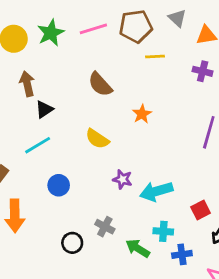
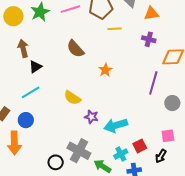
yellow semicircle: (97, 139) -> (72, 98), moved
blue circle: (59, 185) -> (26, 120), moved
red square: (201, 210) -> (140, 146), moved
gray cross: (105, 227) -> (79, 151), size x1.6
cyan cross: (163, 231) -> (121, 154), turned -32

